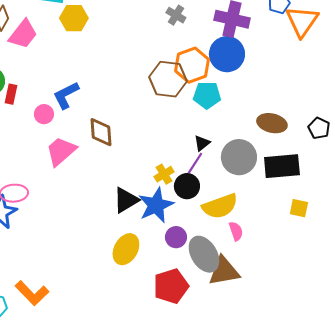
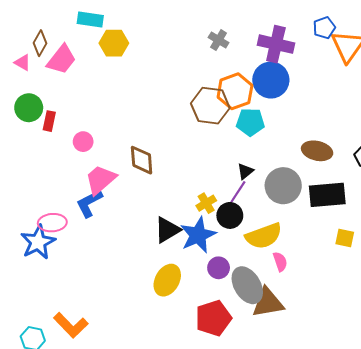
blue L-shape: (66, 95) -> (89, 203), moved

